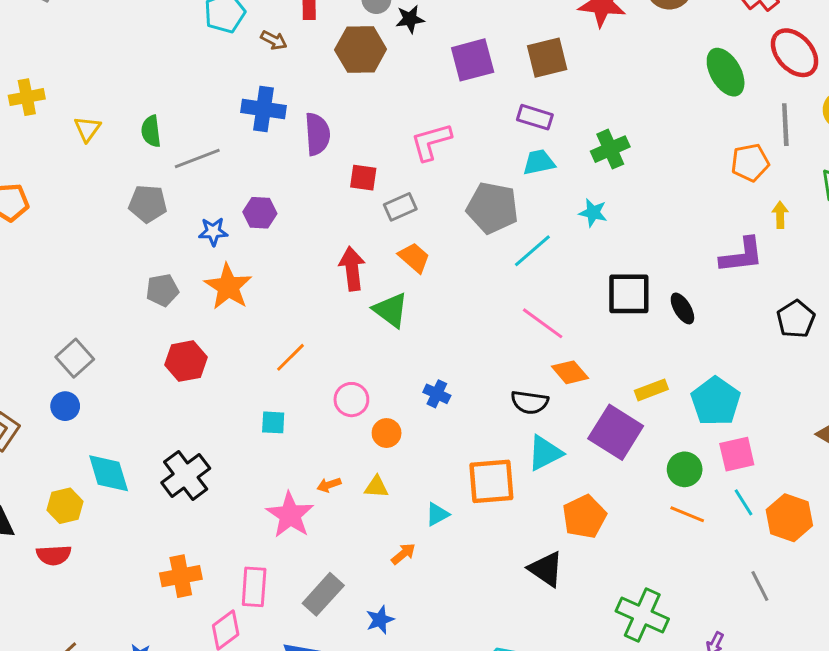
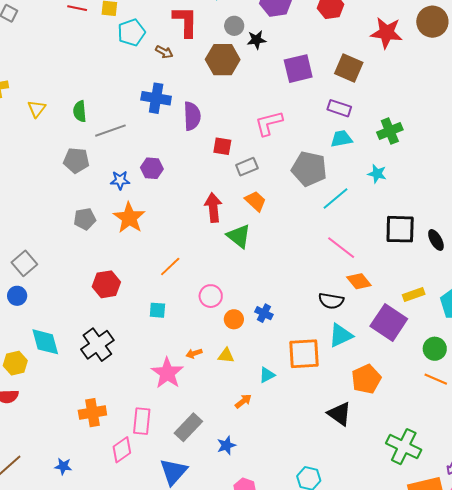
brown square: (547, 58) -> (349, 68), turned 36
red hexagon: (186, 361) -> (106, 284), moved
blue cross: (437, 394) -> (264, 313), moved

